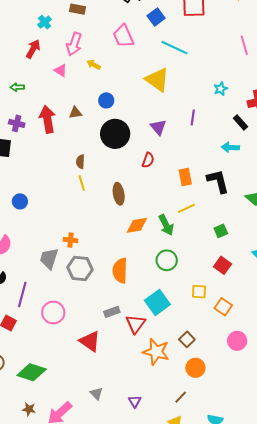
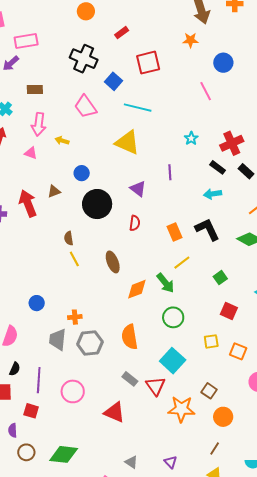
blue circle: (20, 201) -> (37, 303), moved
gray rectangle: (112, 312) -> (130, 379), turned 70

